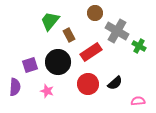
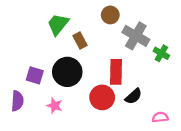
red rectangle: (91, 52) -> (116, 72), moved, turned -55
purple square: (30, 65) -> (35, 75), turned 35

